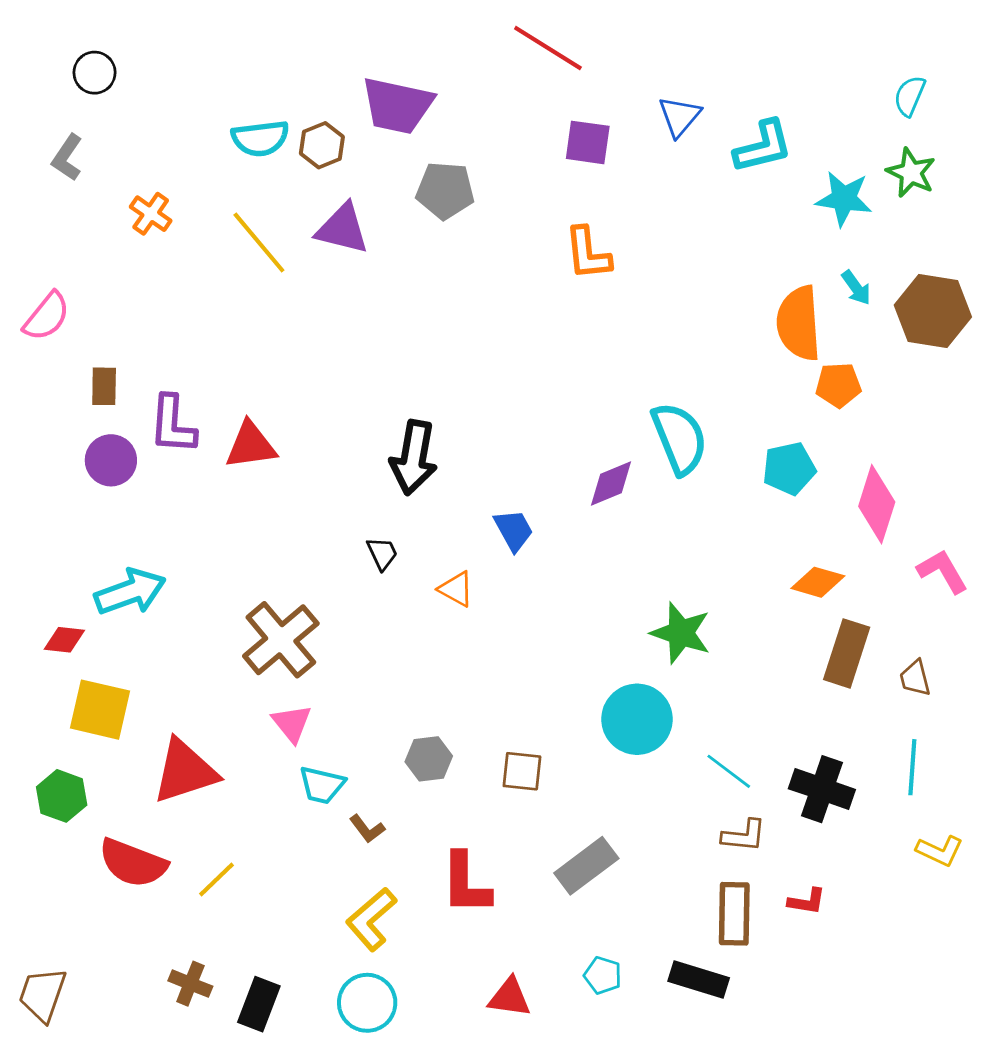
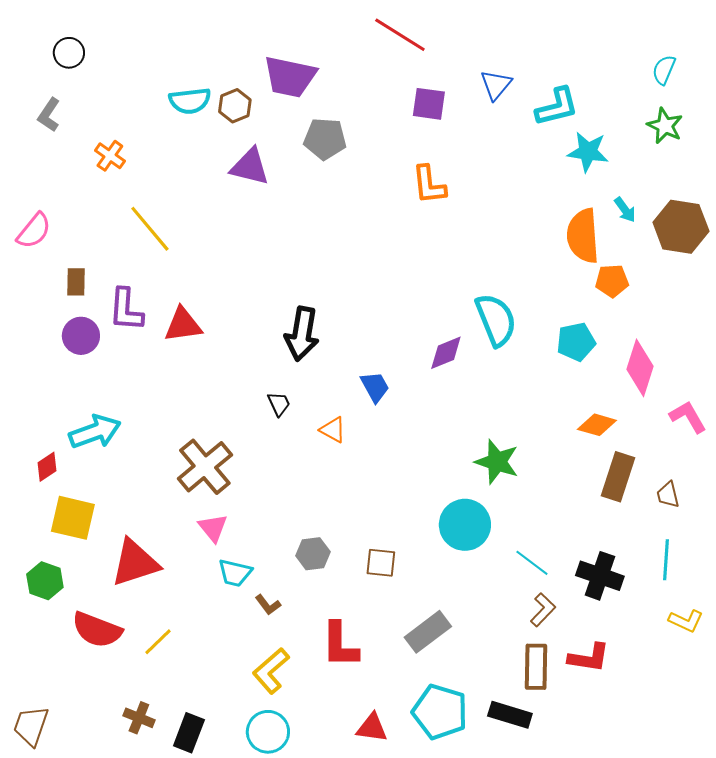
cyan star: (844, 199) -> (588, 152), moved
yellow line: (259, 242) -> (150, 229), moved
red diamond: (64, 640) -> (47, 467), turned -40
brown L-shape: (744, 836) -> (543, 610), turned -52
red L-shape: (807, 901) -> (589, 658), size x1.5
cyan pentagon: (603, 975) -> (440, 712), size x2.0

